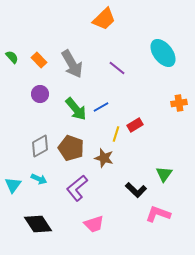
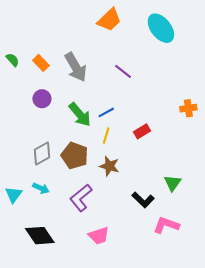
cyan ellipse: (163, 53) -> (161, 28), moved
yellow line: (116, 134) -> (106, 136), moved

